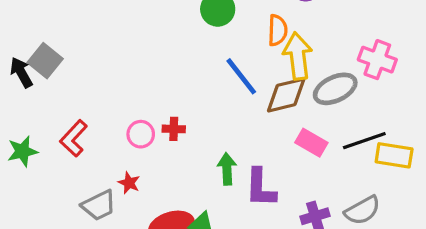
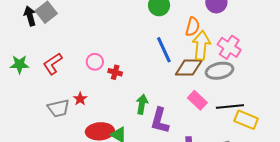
pink cross: (377, 60) -> (229, 47), moved
pink circle: (141, 134) -> (95, 62), moved

